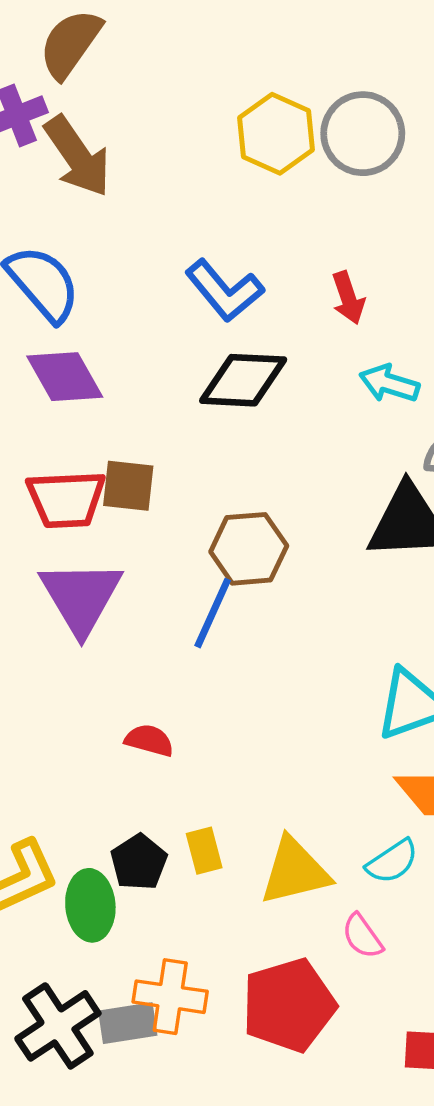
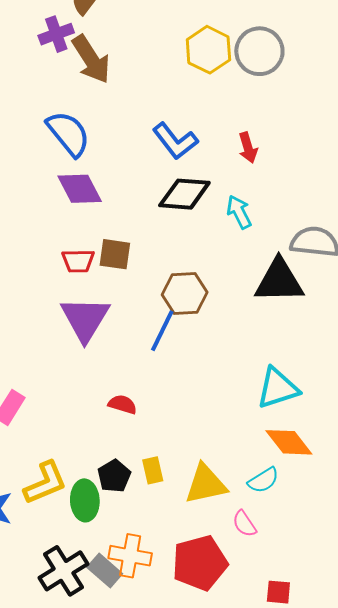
cyan arrow: (389, 383) -> (239, 212), moved, turned 44
red trapezoid: (66, 499) -> (78, 261), size x0.7
gray rectangle: (128, 1023) -> (105, 571), turned 48

